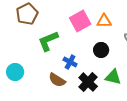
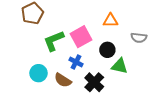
pink square: (80, 21) -> (81, 37), moved
cyan circle: (15, 72) -> (39, 73), moved
green triangle: (113, 77) -> (120, 66), moved

